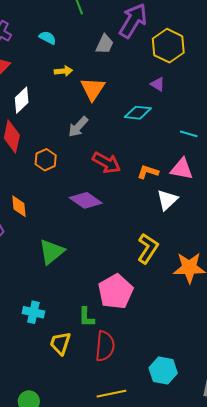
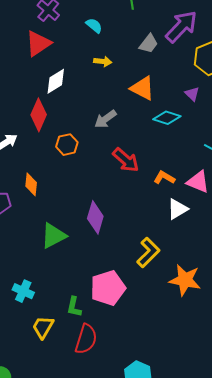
orange triangle: (93, 89) -> (142, 88), moved, turned -48
purple diamond: (86, 200) -> (95, 217), moved, turned 60

